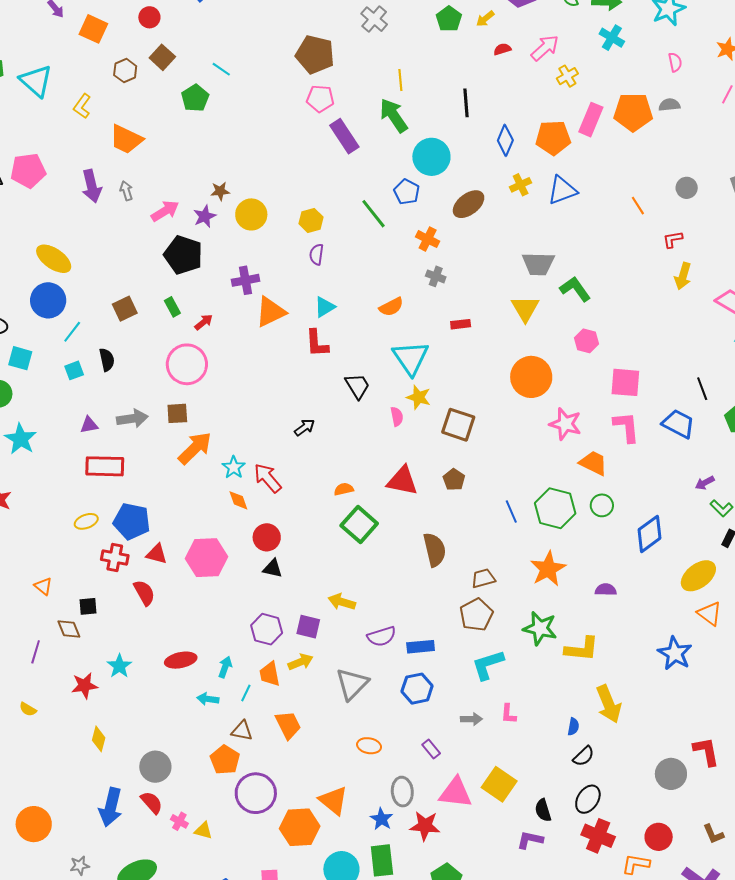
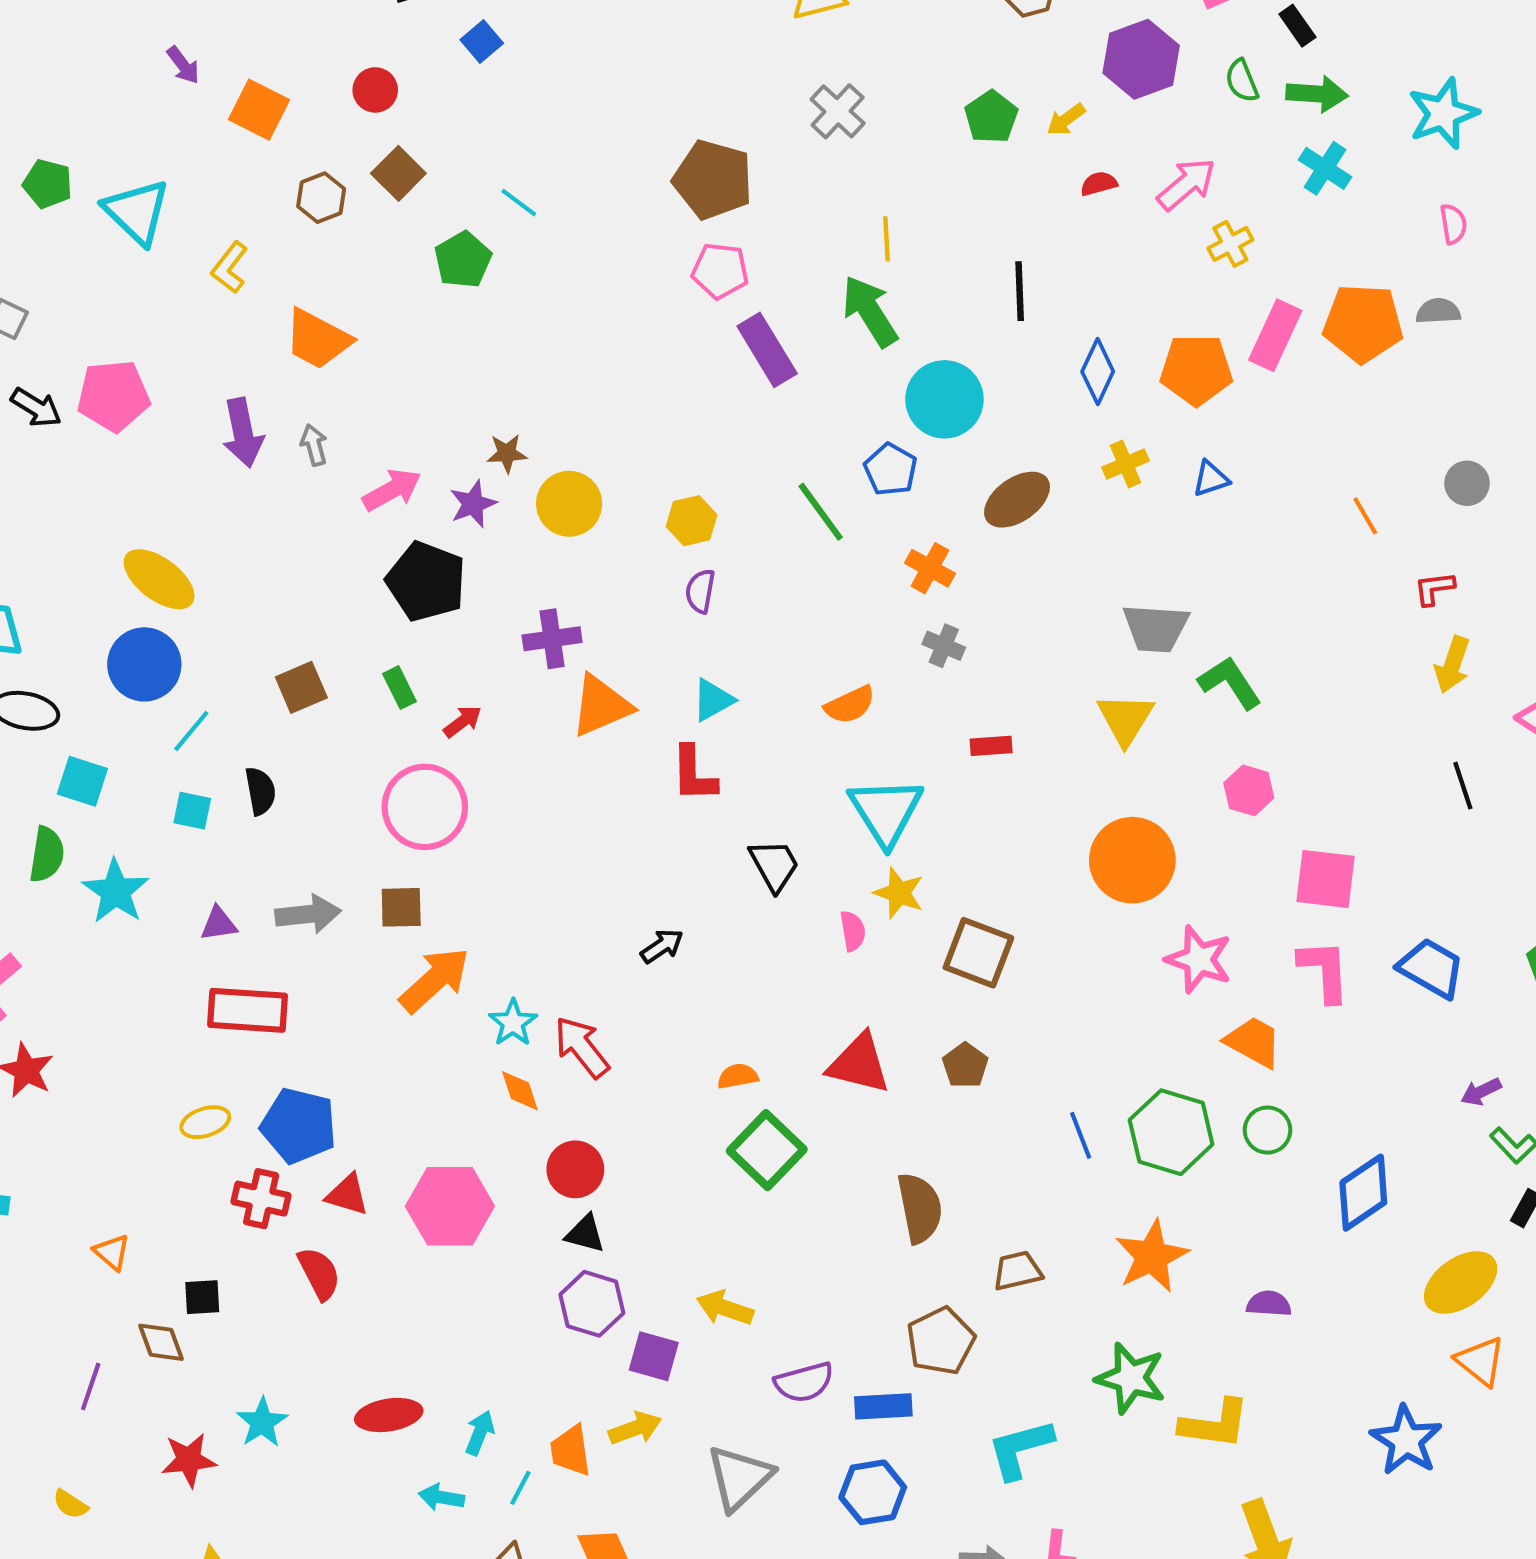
blue triangle: (562, 190) -> (1211, 479), size x0.6
cyan square: (74, 370) -> (192, 811), turned 30
black line: (702, 389) -> (1463, 786), moved
cyan star: (21, 439) -> (116, 891), moved
brown pentagon: (476, 615) -> (941, 1341), moved
purple hexagon: (267, 629) -> (592, 1304), moved

